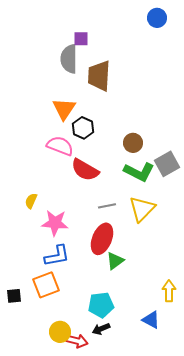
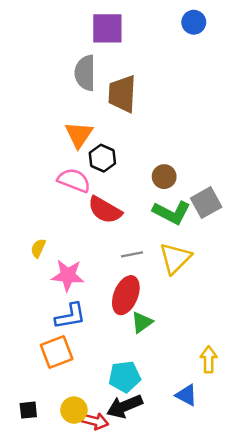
purple square: (81, 39) -> (107, 28), moved, size x1.8
black square: (14, 296) -> (28, 410), moved
black arrow: (101, 329) -> (125, 406), size x1.6

